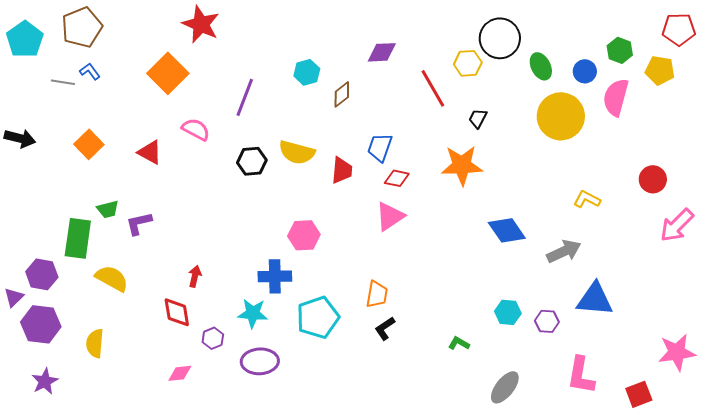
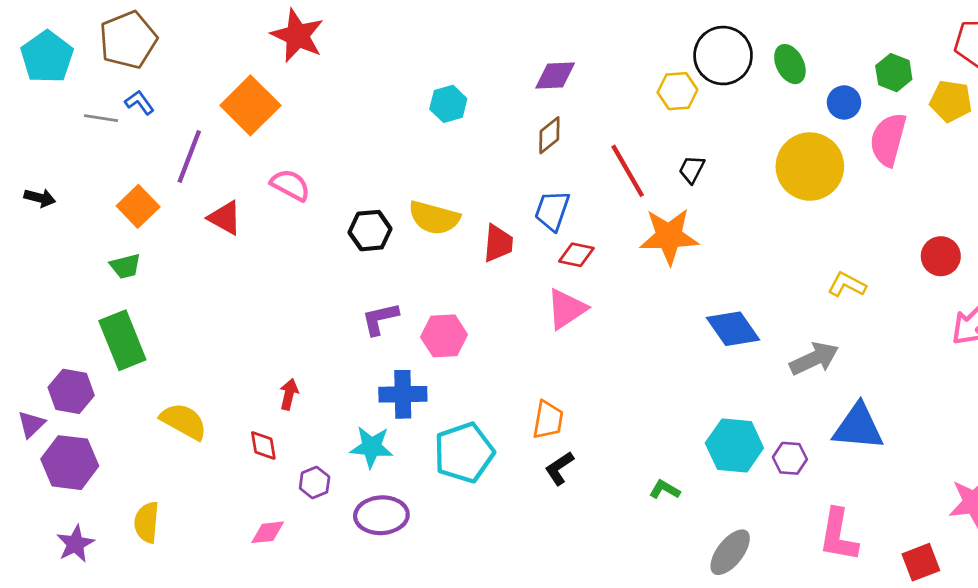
green ellipse: (541, 66) -> (790, 64), moved
red line: (433, 88) -> (628, 171), moved
brown diamond: (342, 94) -> (549, 135), moved
purple line: (245, 97) -> (189, 157), moved
black arrow: (20, 138) -> (40, 198), size x0.7
green trapezoid: (108, 209) -> (125, 266), moved
purple L-shape: (139, 223) -> (380, 319), moved
green rectangle: (78, 238) -> (122, 340), turned -30
yellow semicircle: (112, 278) -> (184, 421), moved
red diamond: (177, 312) -> (263, 445), size x0.7
cyan hexagon: (508, 312) -> (734, 445), size x1.5
yellow semicircle: (95, 343) -> (147, 522), moved

